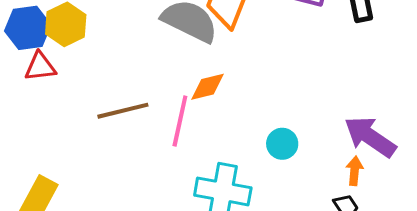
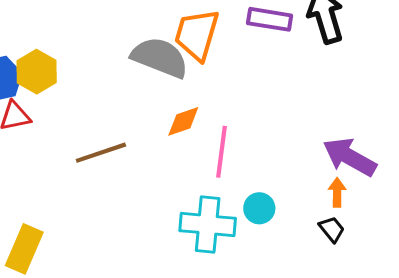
pink line: (180, 121) -> (221, 152), moved
cyan circle: (282, 144) -> (259, 208), moved

